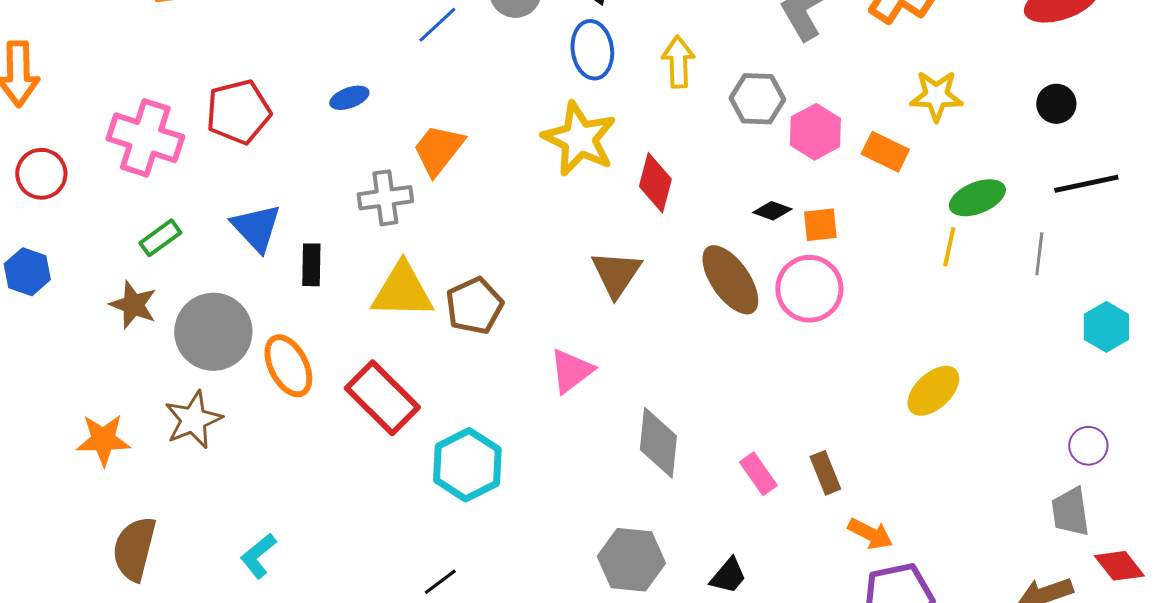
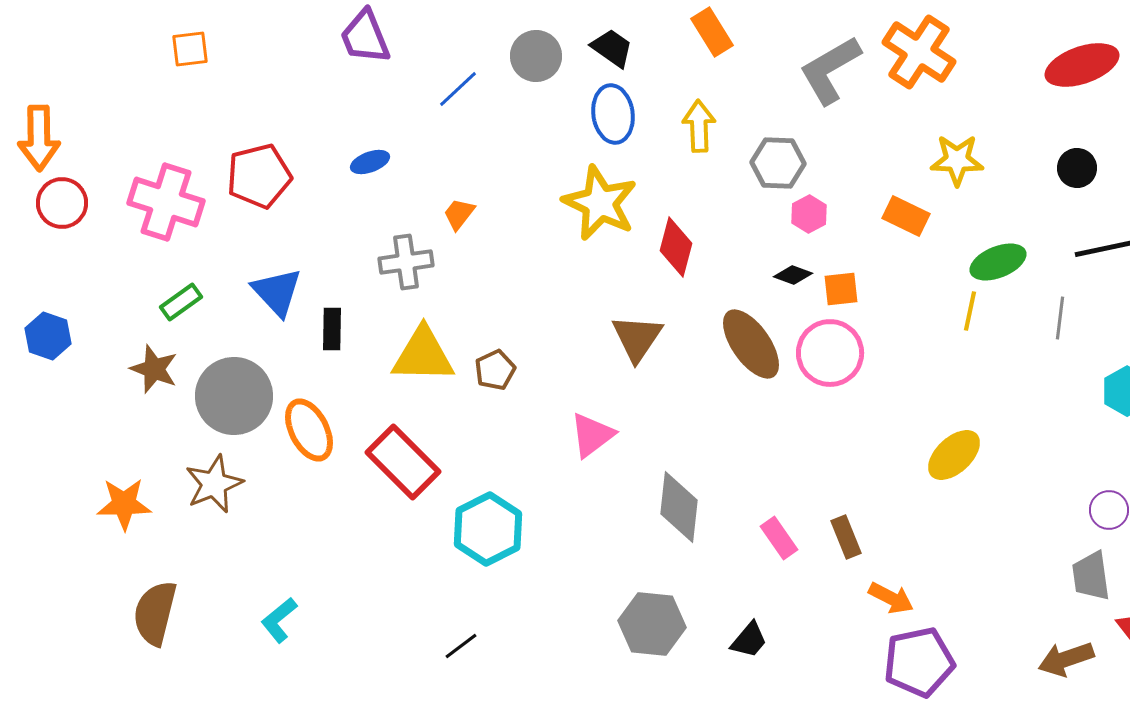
pink hexagon: (815, 132) -> (809, 214), moved, size x0.7
orange trapezoid: (438, 150) -> (459, 214), size x0.6
red circle: (41, 174) -> (62, 203), moved
brown pentagon: (474, 306) -> (495, 370), size x0.7

